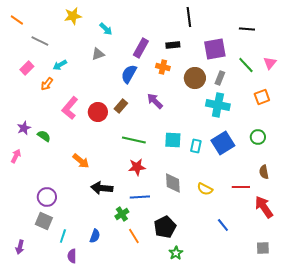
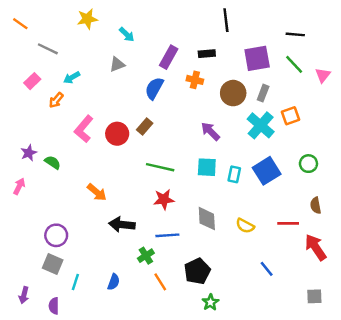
green line: (246, 65) -> (294, 64), moved
orange square: (262, 97) -> (291, 116), moved
purple arrow: (155, 101) -> (210, 131), moved
cyan cross: (218, 105) -> (261, 125), turned 30
purple semicircle: (72, 256) -> (54, 306), moved

